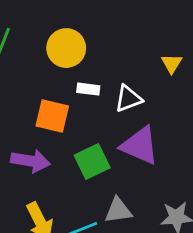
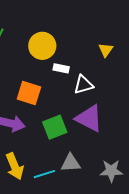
yellow triangle: (172, 63) -> (106, 50), moved
white rectangle: (88, 89) -> (61, 68), moved

